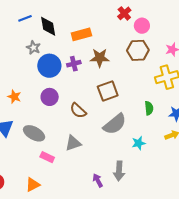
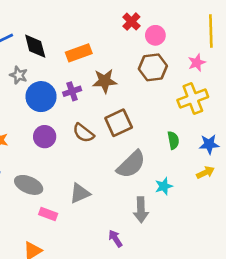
brown semicircle: (78, 111) -> (83, 133), moved
gray arrow: (119, 171) -> (141, 210), moved

